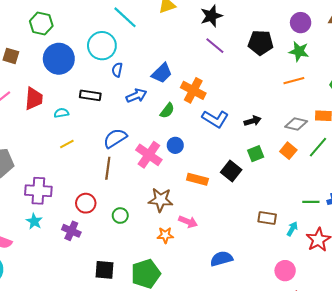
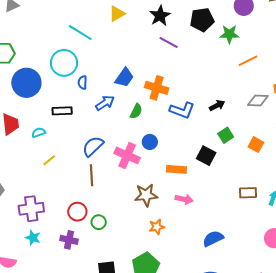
black pentagon: (261, 43) -> (202, 20), moved
green star: (299, 51) -> (229, 34), moved
orange square: (288, 151) -> (256, 145), moved
green circle: (120, 216) -> (99, 222), moved
pink arrow: (188, 222) -> (184, 199), moved

